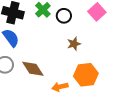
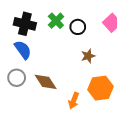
orange arrow: (60, 87) -> (74, 101), turned -56

